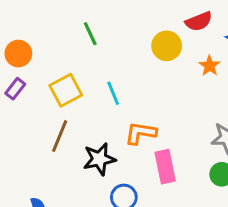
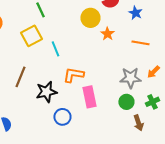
orange star: (209, 66) -> (107, 34), moved
yellow square: (66, 90) -> (31, 36), moved

